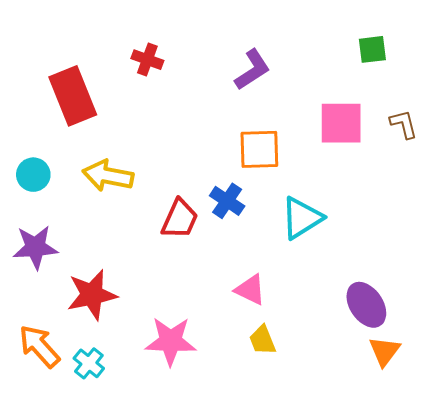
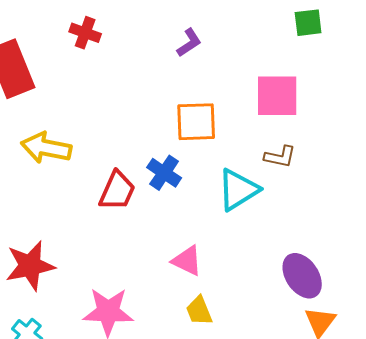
purple L-shape: (252, 70) -> (189, 43), size x0.7
brown L-shape: (404, 124) -> (280, 157), moved, turned 116

